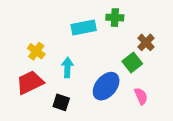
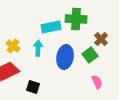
green cross: (115, 18) -> (76, 19), size x1.5
cyan arrow: (67, 67) -> (38, 48), moved
blue ellipse: (106, 86) -> (65, 57), moved, turned -30

